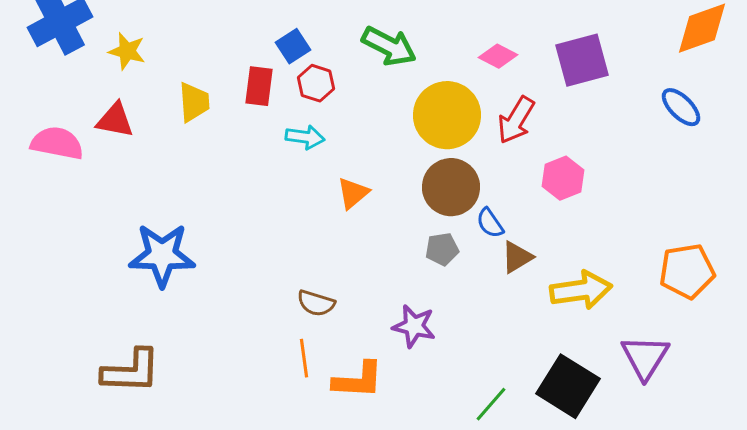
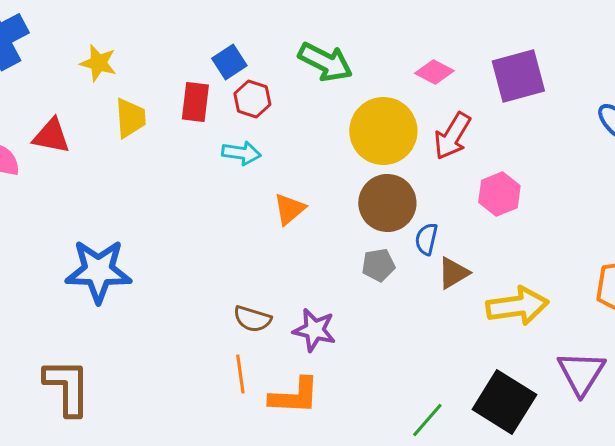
yellow star: (127, 51) -> (98, 63), moved
blue semicircle: (490, 223) -> (426, 239), turned 48
purple star: (414, 326) -> (314, 330), moved
brown L-shape: (131, 371) -> (67, 387), turned -92

